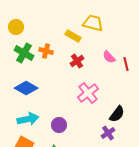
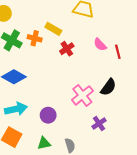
yellow rectangle: (73, 36) -> (53, 29), moved
pink cross: (88, 93) -> (82, 95), moved
black semicircle: (117, 114) -> (108, 87), moved

